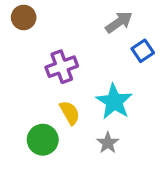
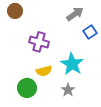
purple cross: (62, 67) -> (39, 42), turned 36
yellow semicircle: (70, 113) -> (44, 71), turned 105

